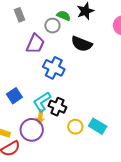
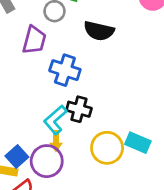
blue square: (14, 96) -> (17, 156), moved
black cross: (57, 107) -> (79, 109), moved
yellow circle: (75, 127) -> (107, 148), size x1.5

